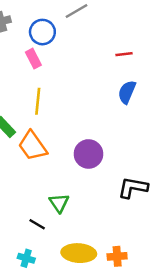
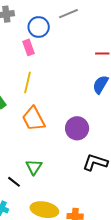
orange trapezoid: (33, 146) -> (33, 119), moved
purple circle: (88, 154) -> (77, 128), moved

